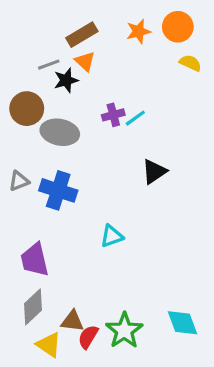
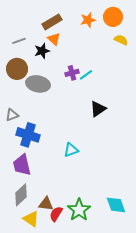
gray line: (49, 65) -> (19, 41), moved
blue cross: (58, 190) -> (28, 135), moved

